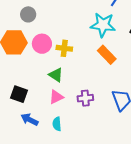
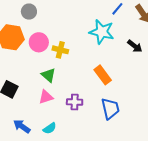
orange rectangle: (107, 55) -> (103, 75), moved
blue arrow: (30, 120) -> (22, 126), moved
cyan semicircle: (57, 124) -> (50, 128), moved, turned -128

